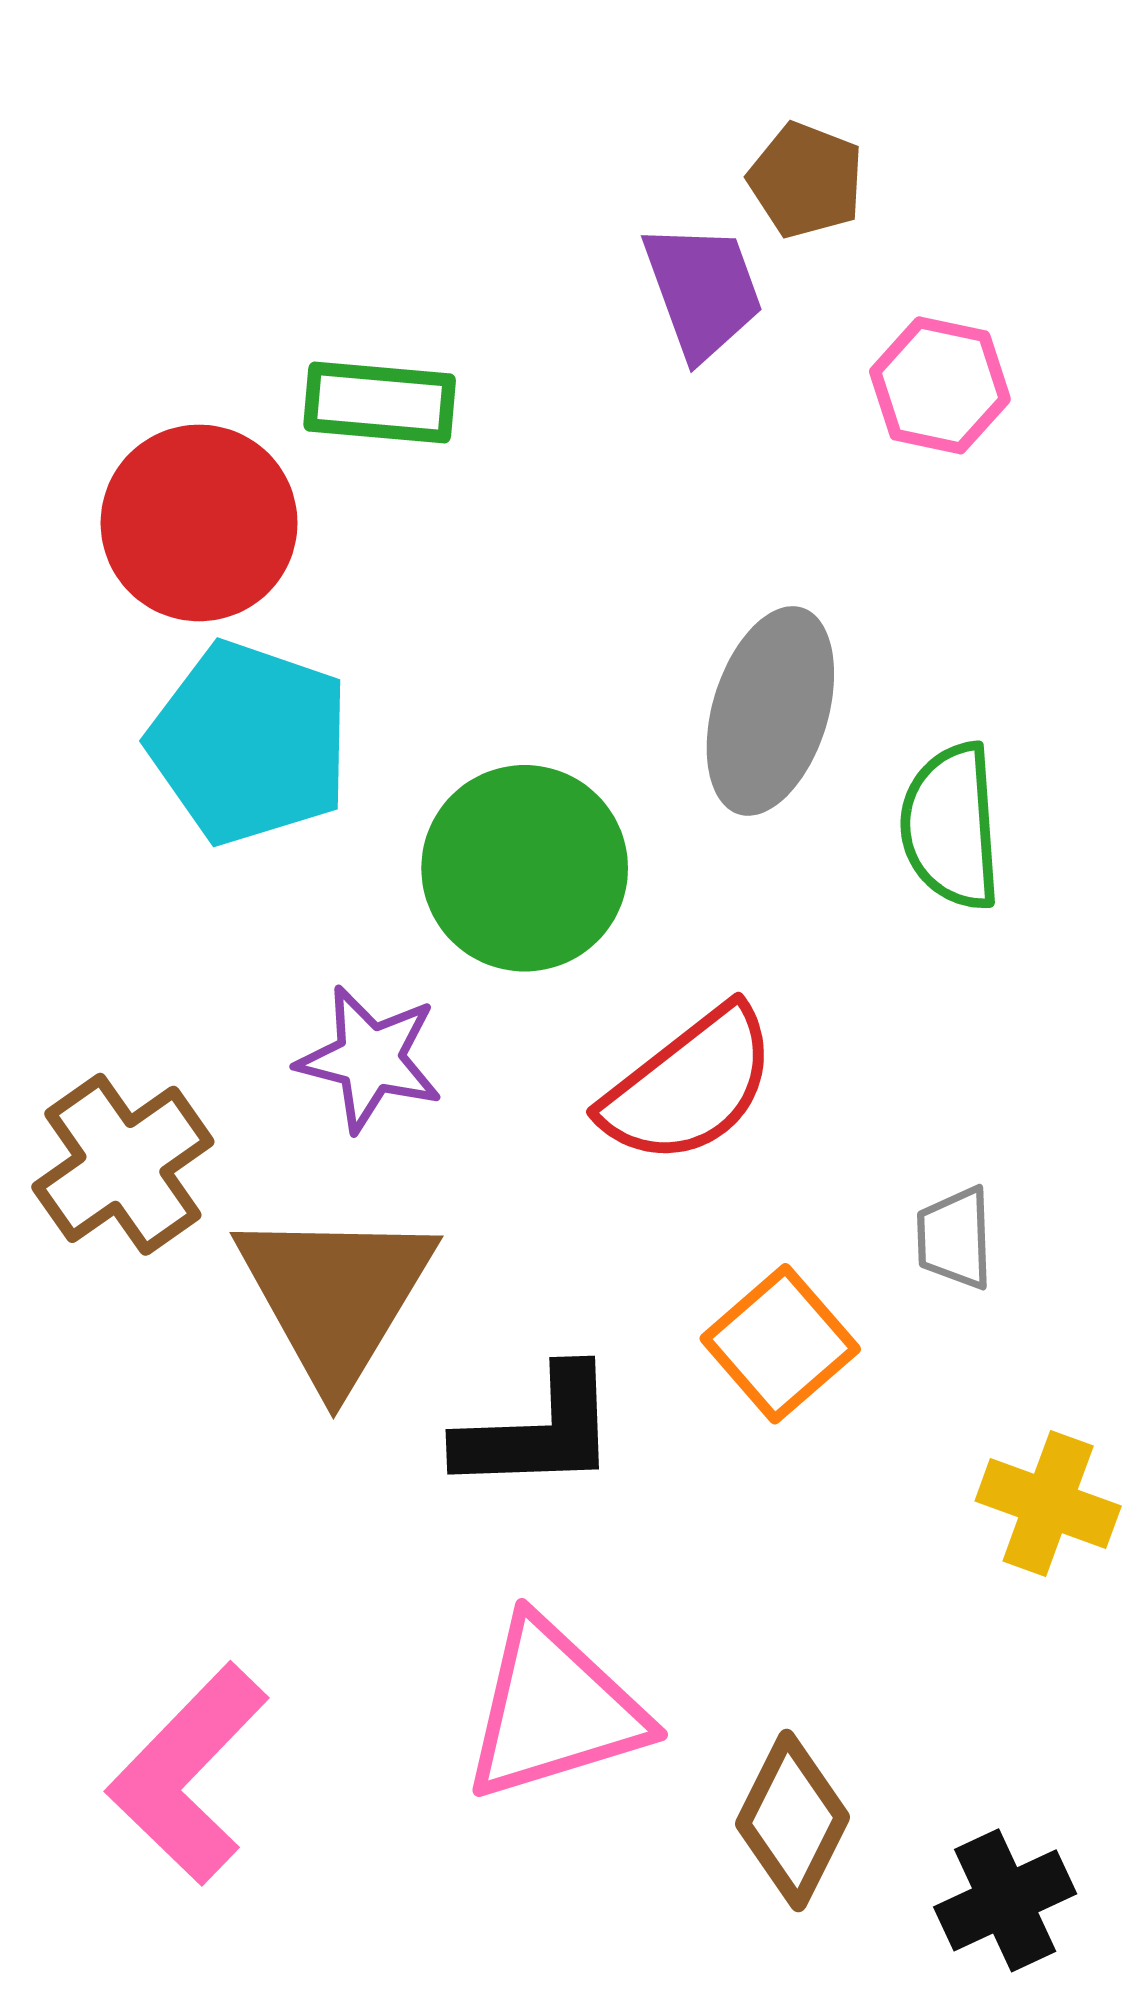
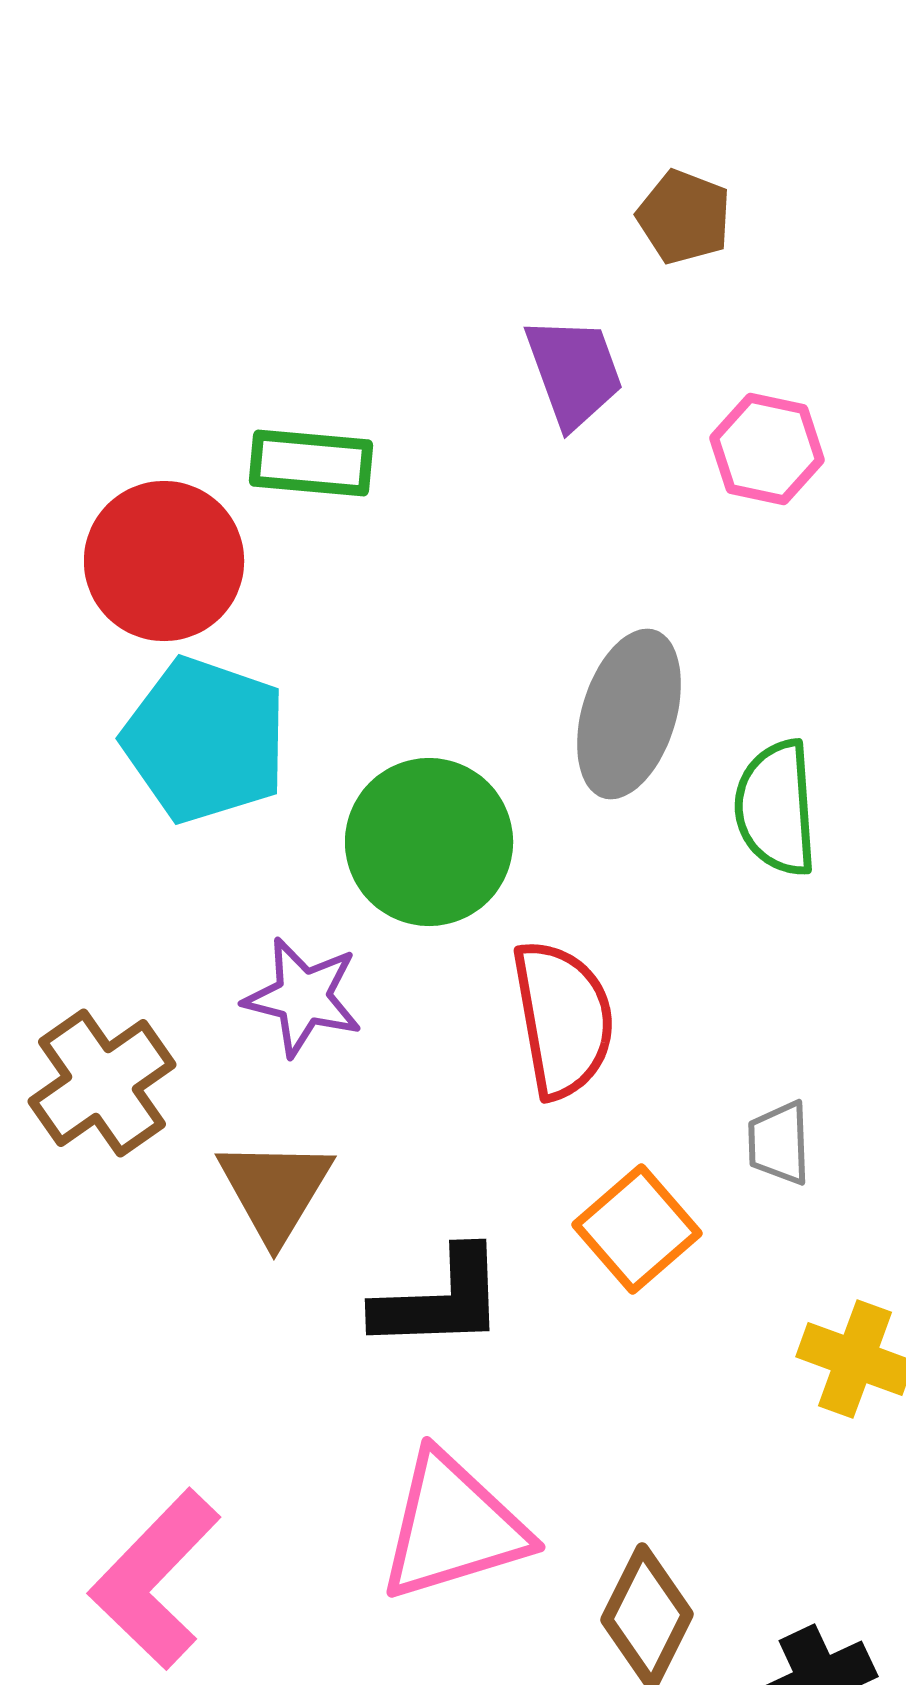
brown pentagon: (806, 180) -> (684, 217), moved
red semicircle: (689, 1086) -> (563, 1019), turned -62
brown triangle: (335, 1296) -> (275, 1190), size x0.7

